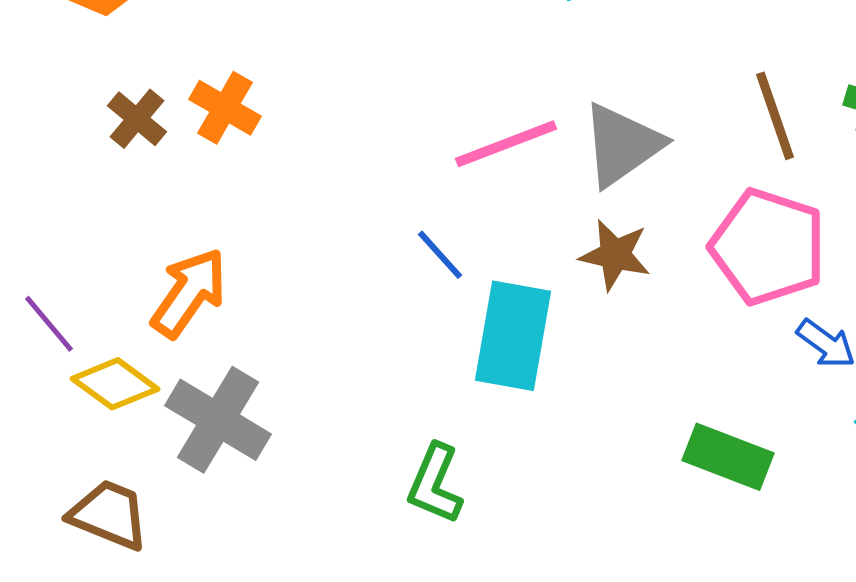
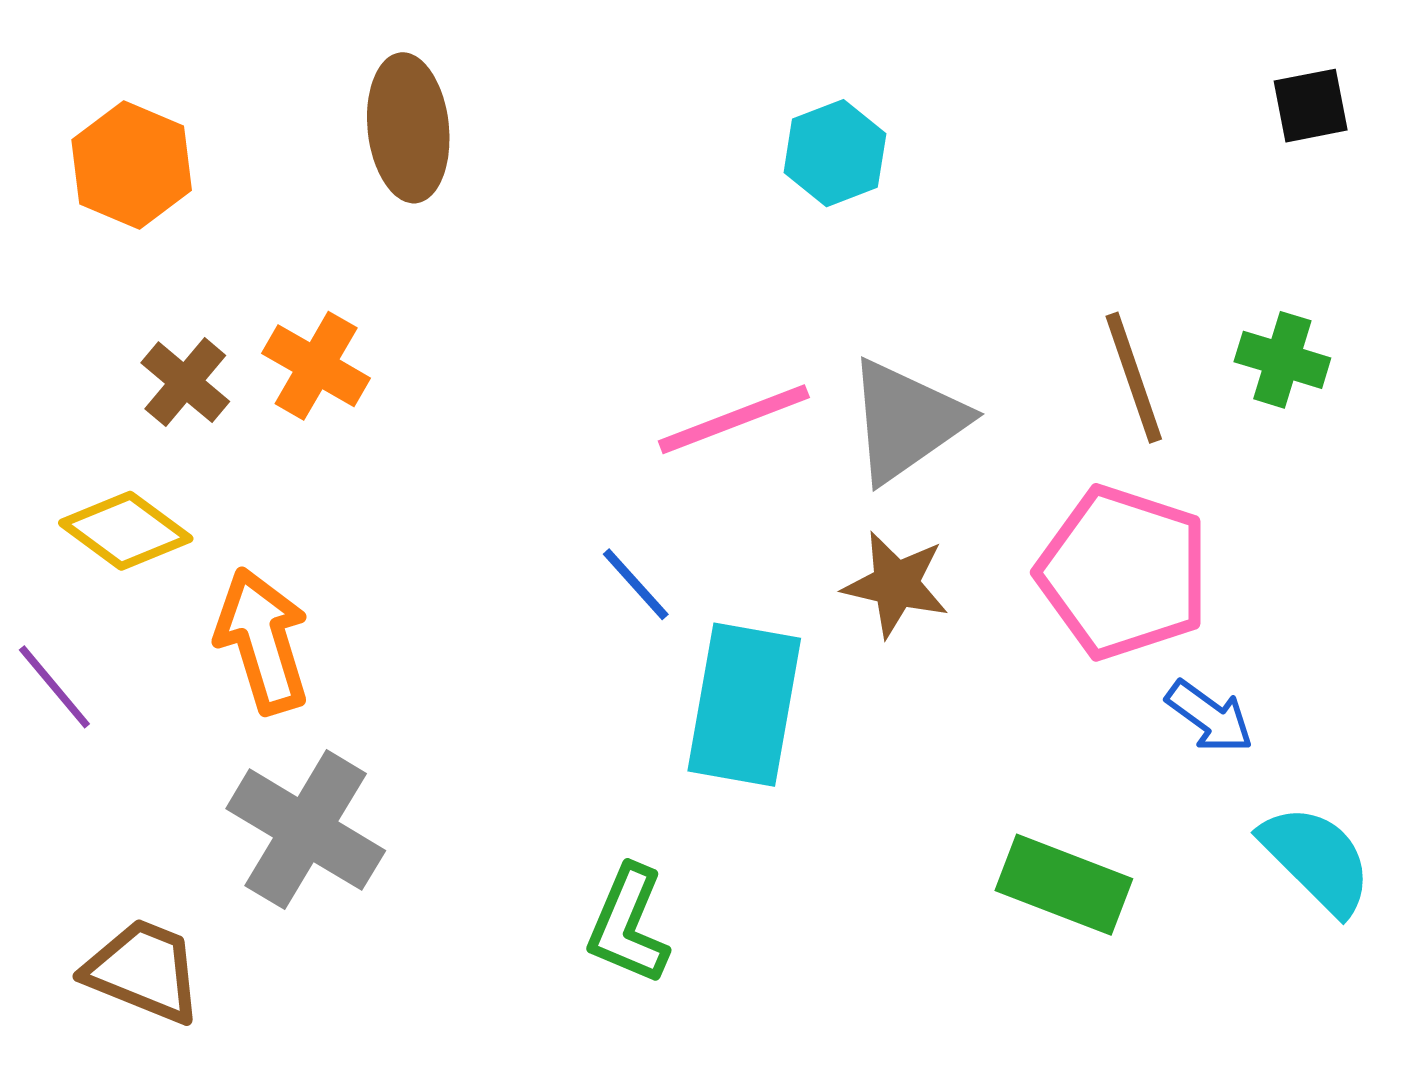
orange arrow: (189, 293) -> (263, 641), turned -52
yellow diamond: (115, 384) -> (126, 531), moved

